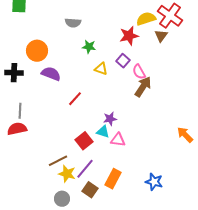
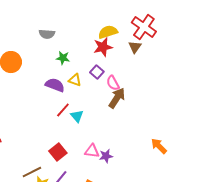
yellow semicircle: (146, 19) -> (108, 32), moved
purple semicircle: (51, 74) -> (55, 85), moved
red line: (75, 99) -> (63, 110), moved
purple star: (110, 119) -> (106, 156), moved
cyan triangle: (103, 132) -> (77, 116), moved, turned 32

